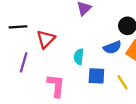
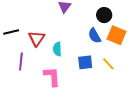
blue semicircle: (112, 47) -> (94, 36), turned 91
cyan semicircle: (79, 57) -> (57, 49), moved

